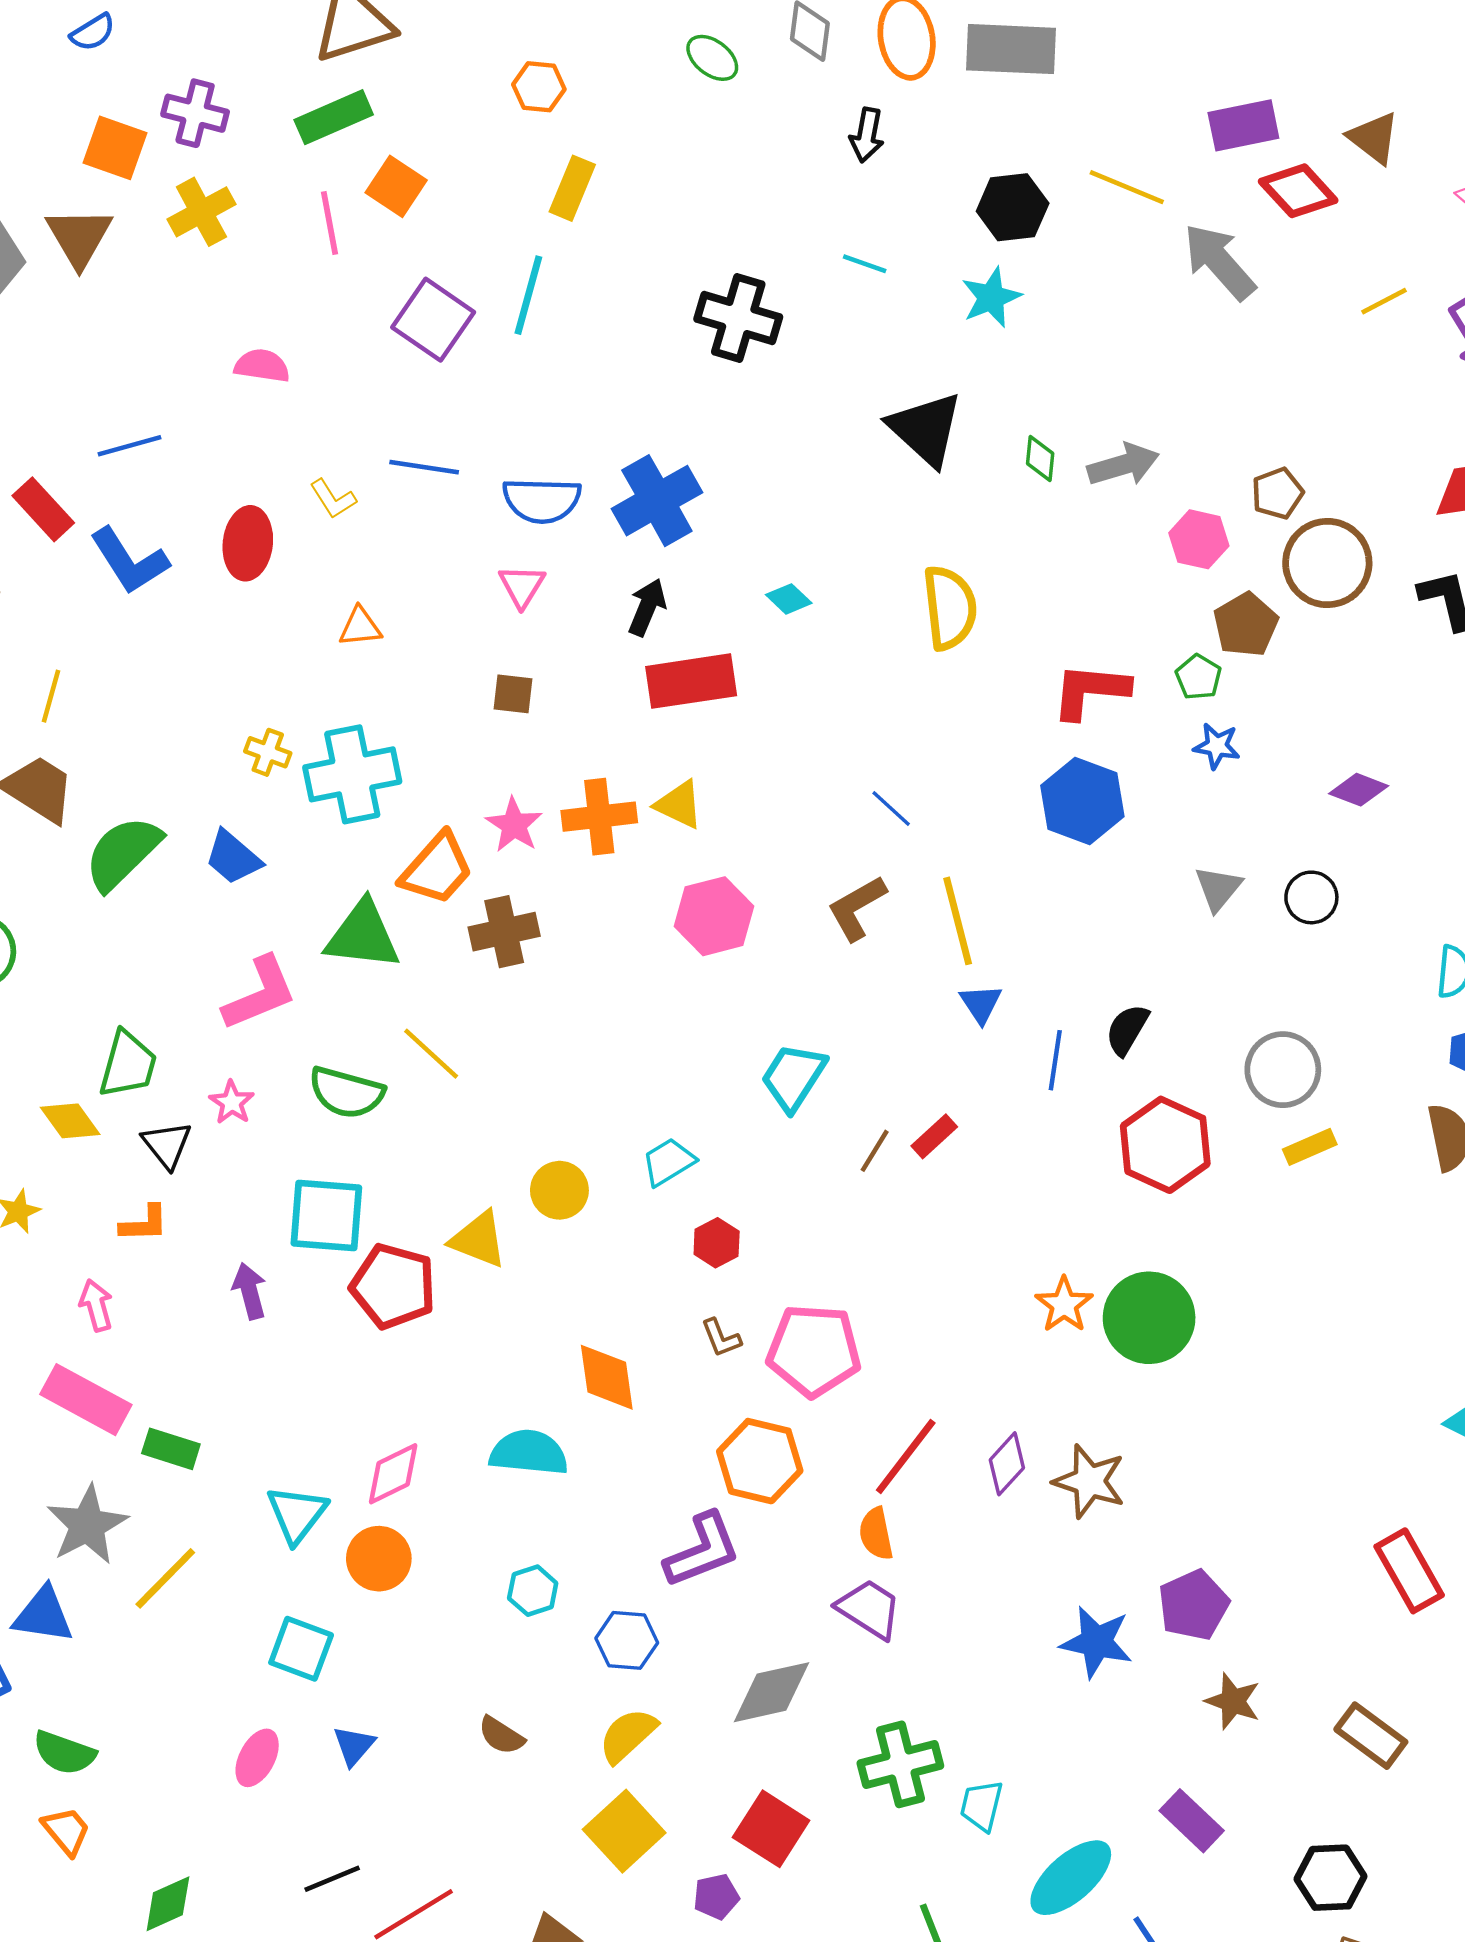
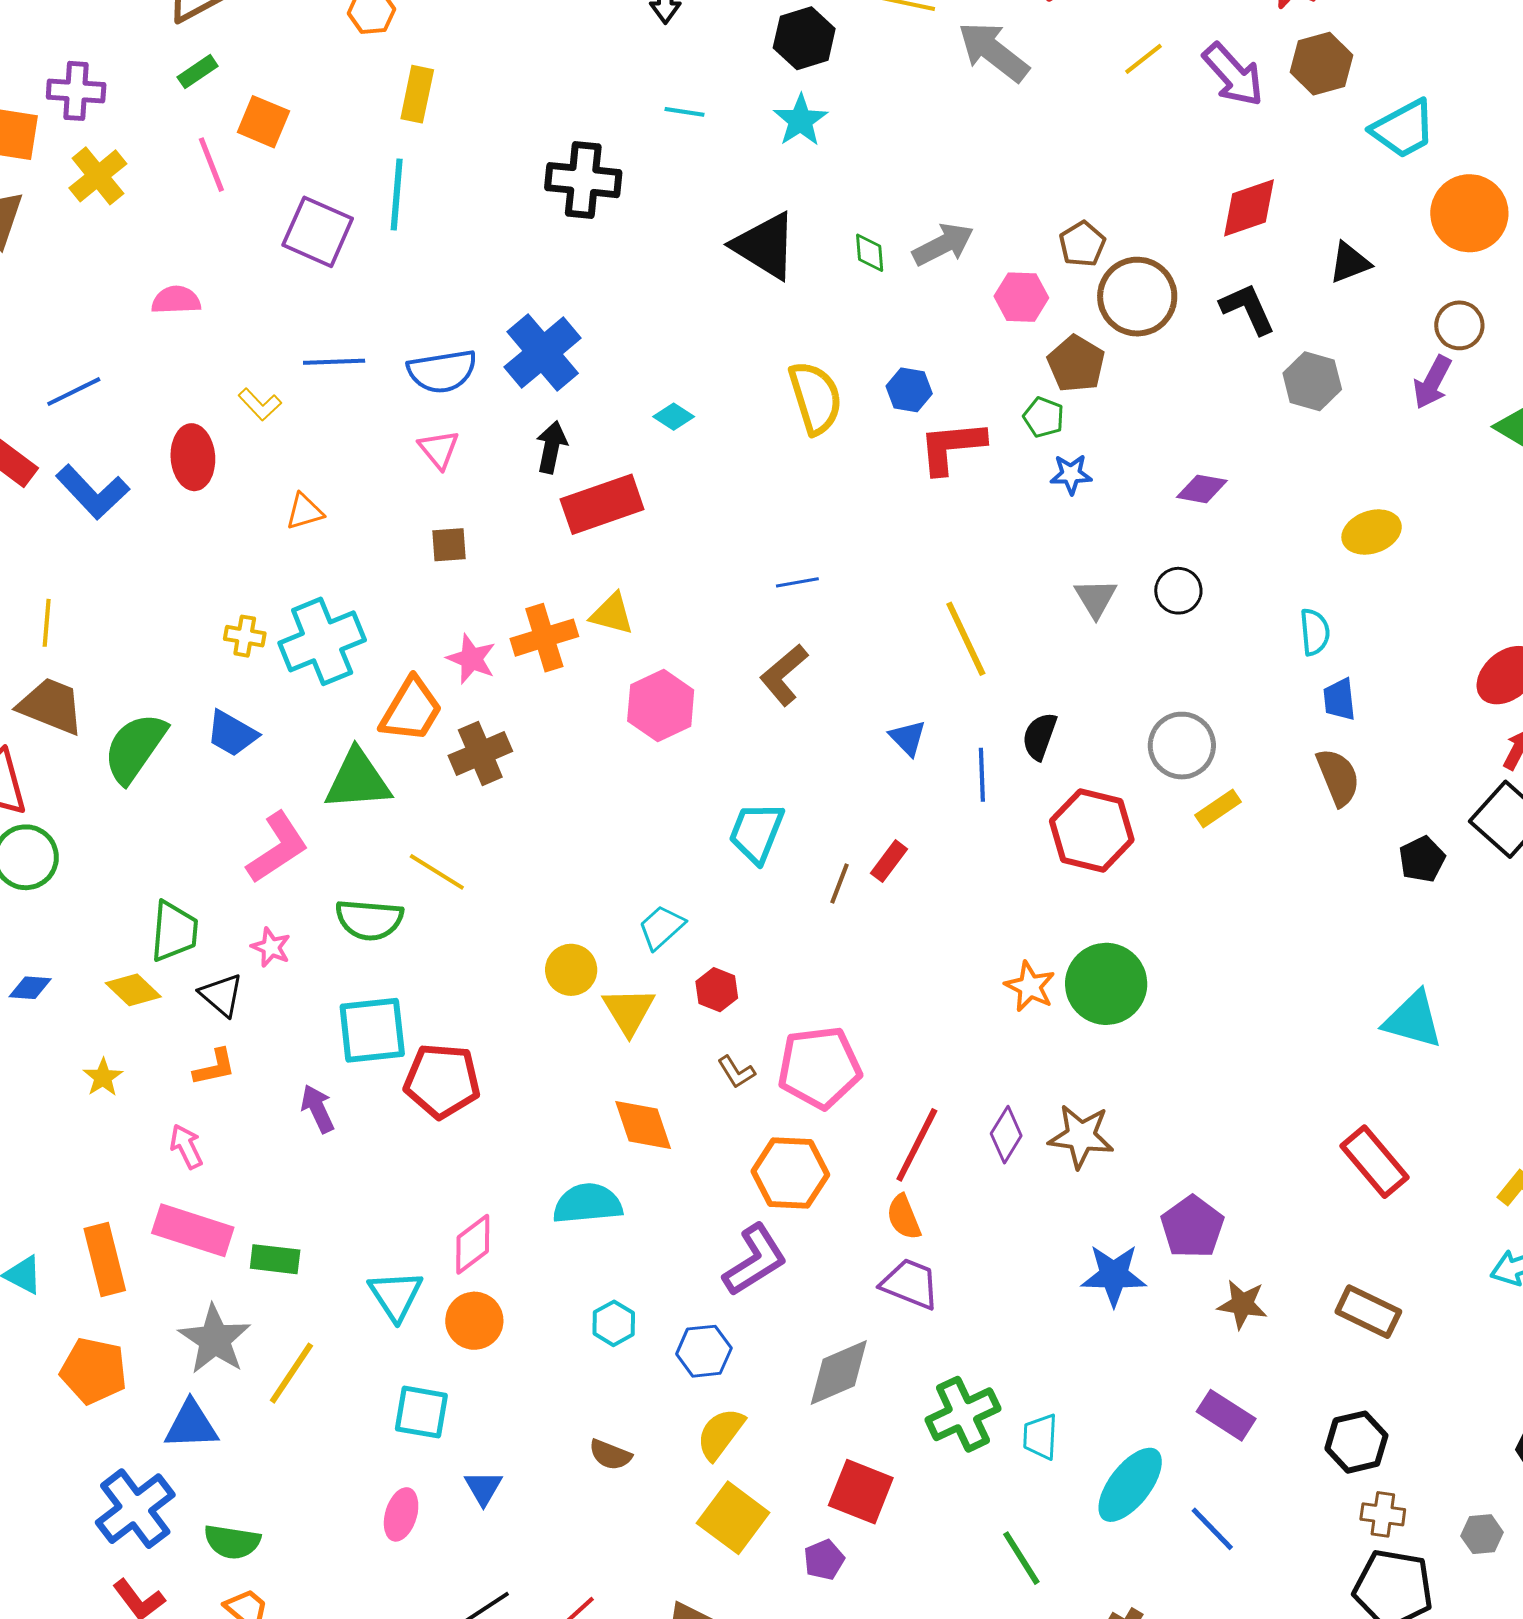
green rectangle: (334, 117) -> (198, 72), size x0.6
blue hexagon: (1082, 801) -> (909, 390), moved, size x0.6
blue line: (891, 808) -> (797, 582), turned -42
yellow line: (958, 921) -> (966, 639), moved
yellow triangle: (479, 1239) -> (629, 1011), moved, turned 48

